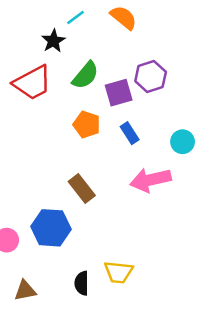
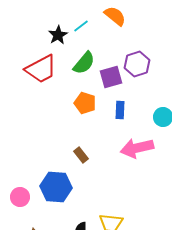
cyan line: (76, 17) -> (81, 26), moved
blue rectangle: (130, 133) -> (120, 110), turned 36
brown rectangle: (82, 188) -> (81, 155), size x0.7

